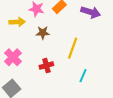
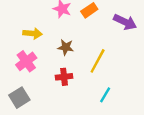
yellow arrow: (17, 22) -> (32, 33), moved
brown star: (43, 33) -> (66, 47), moved

